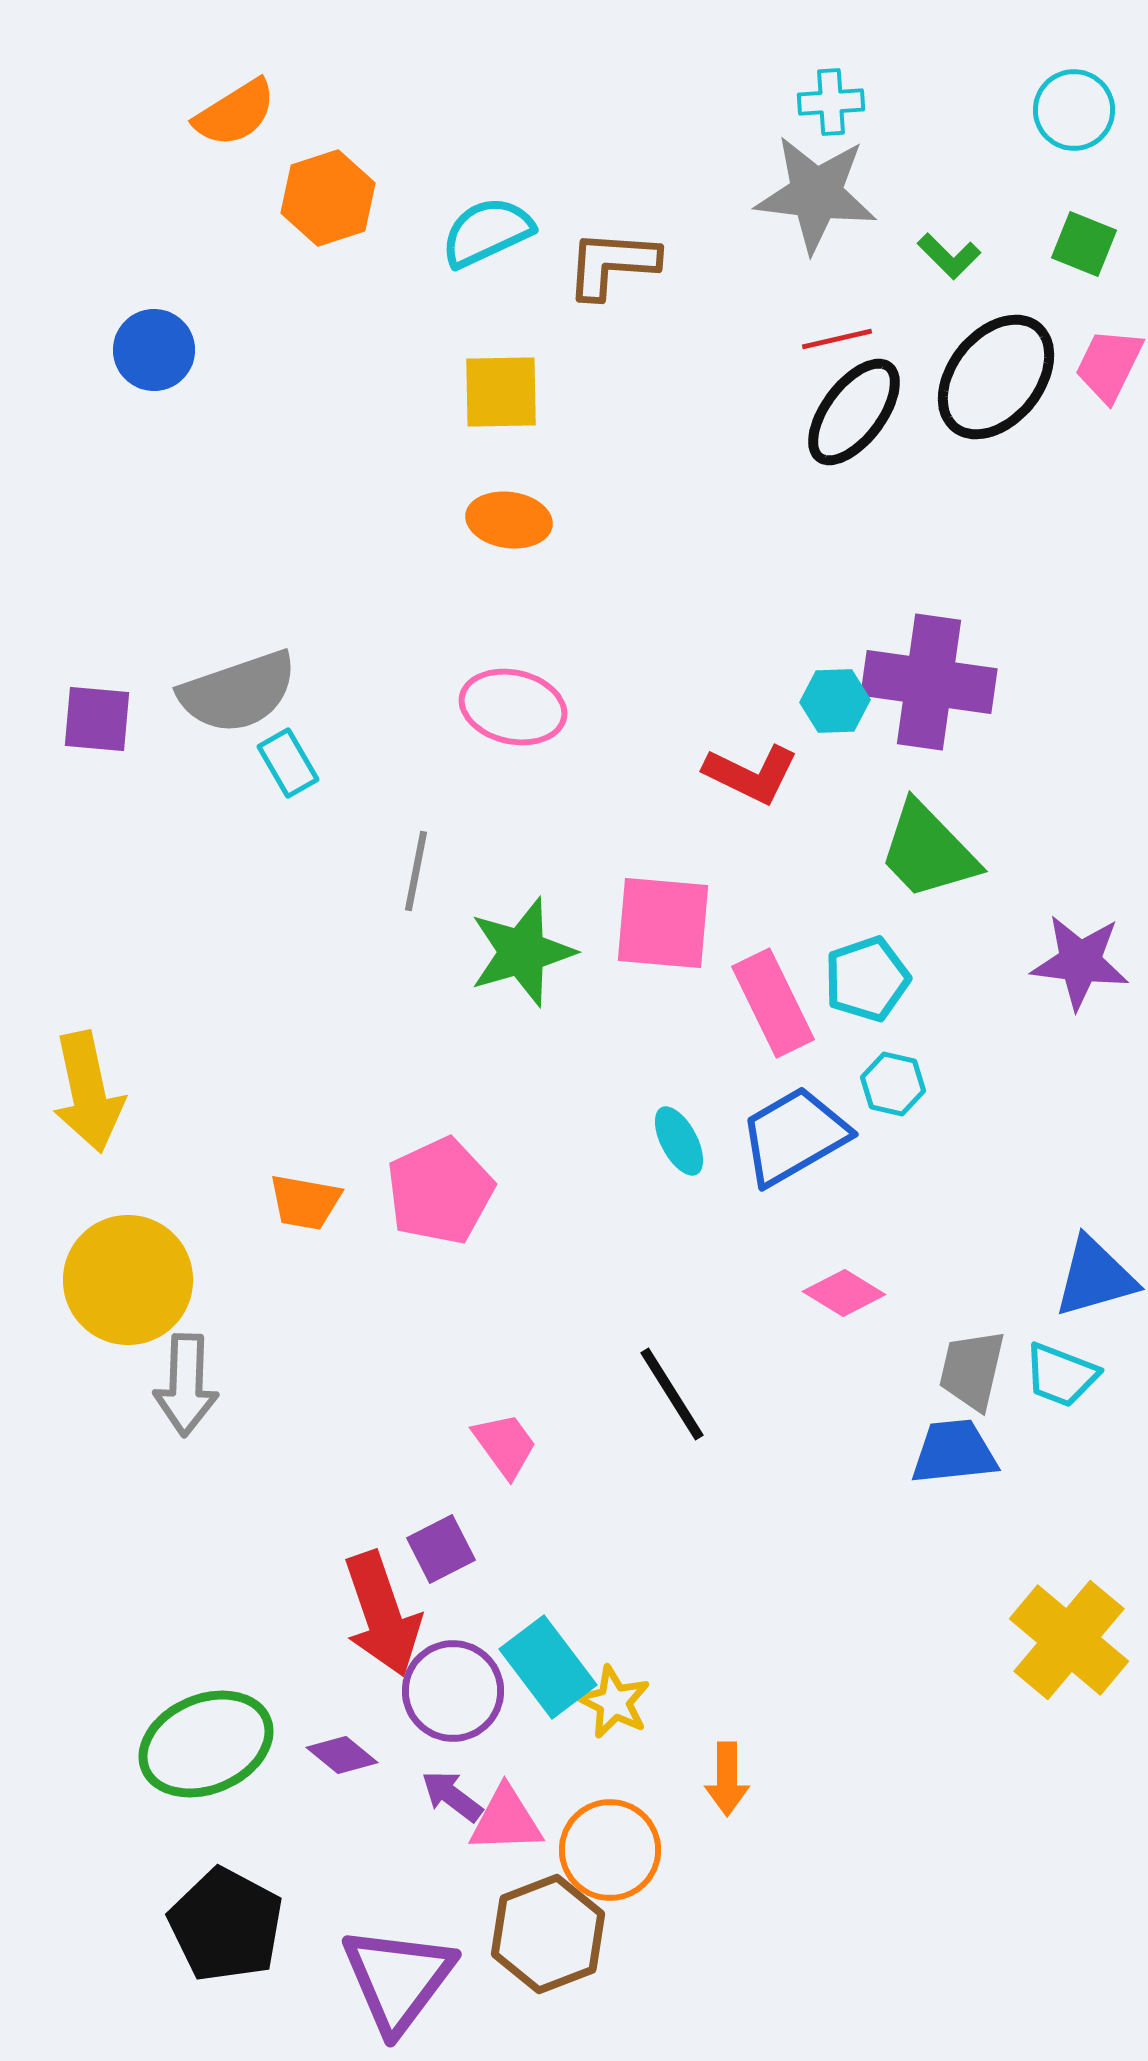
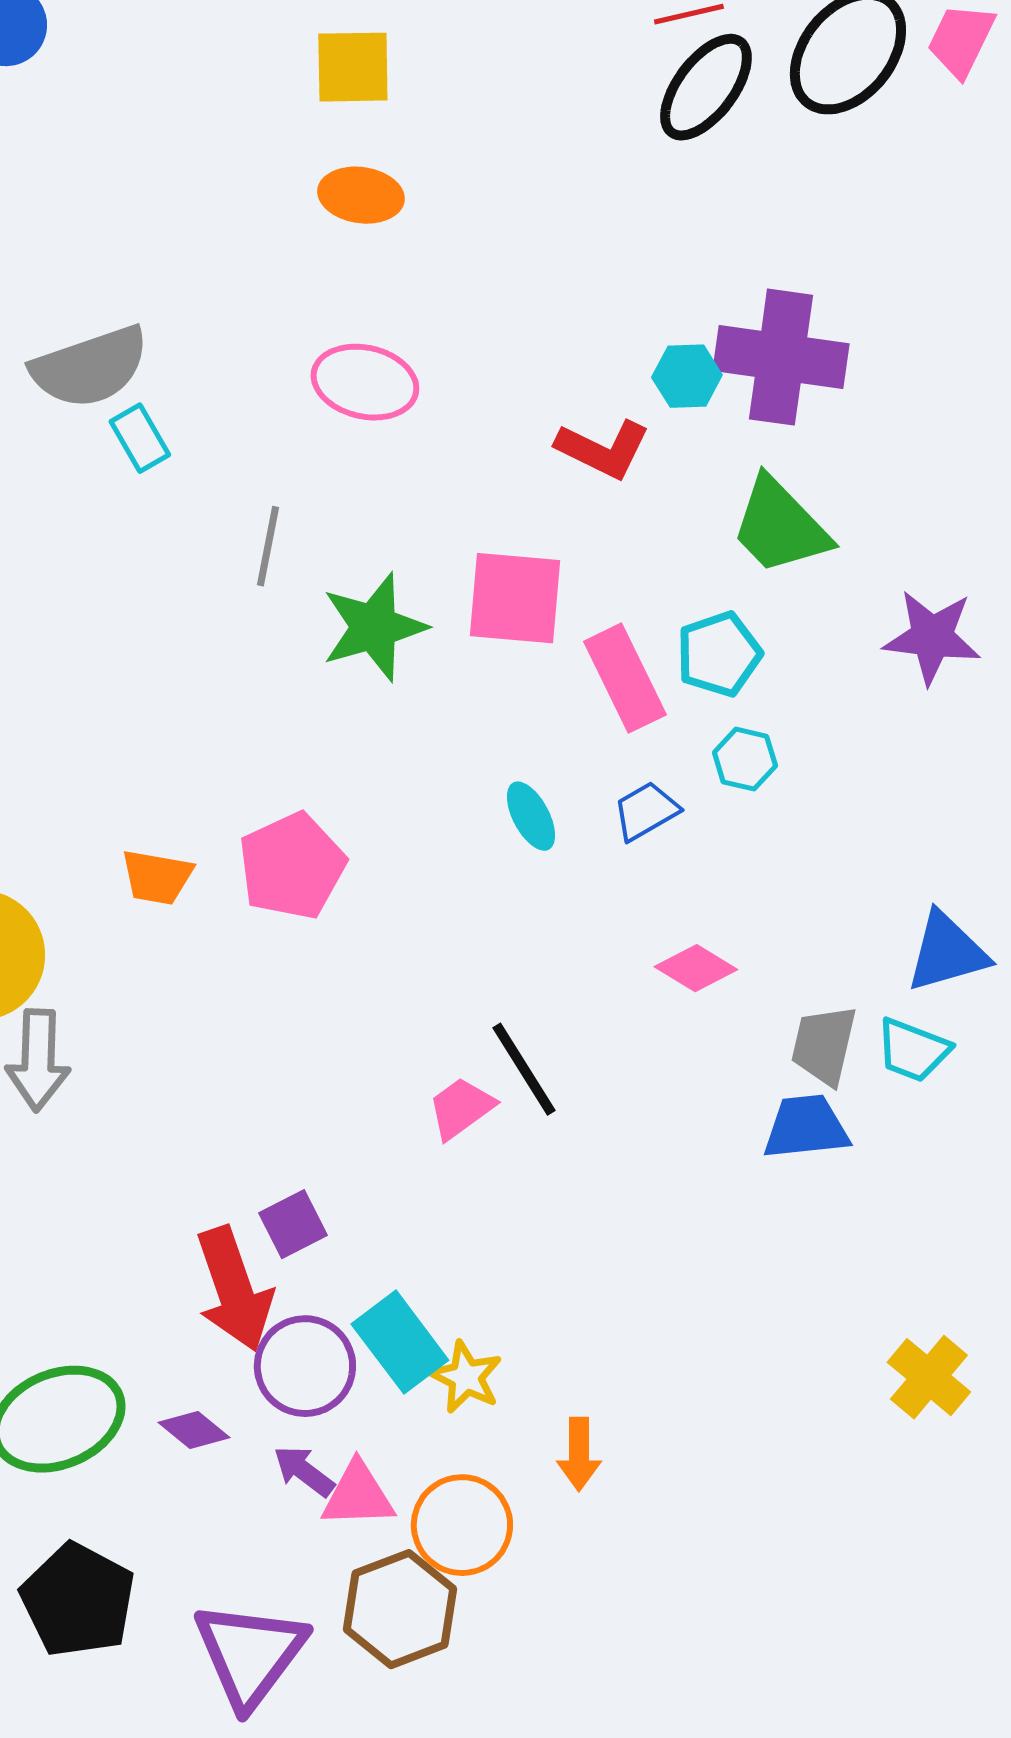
blue trapezoid: (794, 1136) -> (646, 811), size x0.6
pink trapezoid: (505, 1445) -> (461, 1108), moved, turned -90
yellow cross: (1069, 1640) -> (929, 1377), moved, size x0.7

